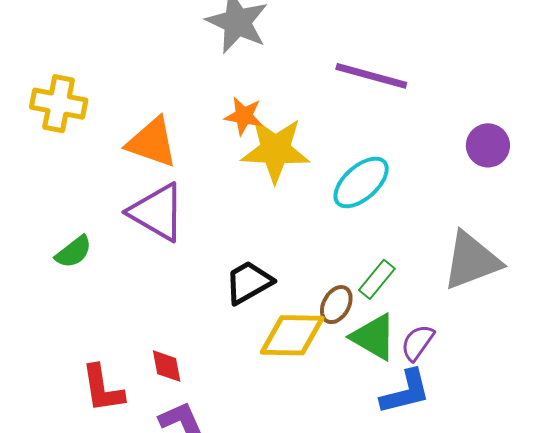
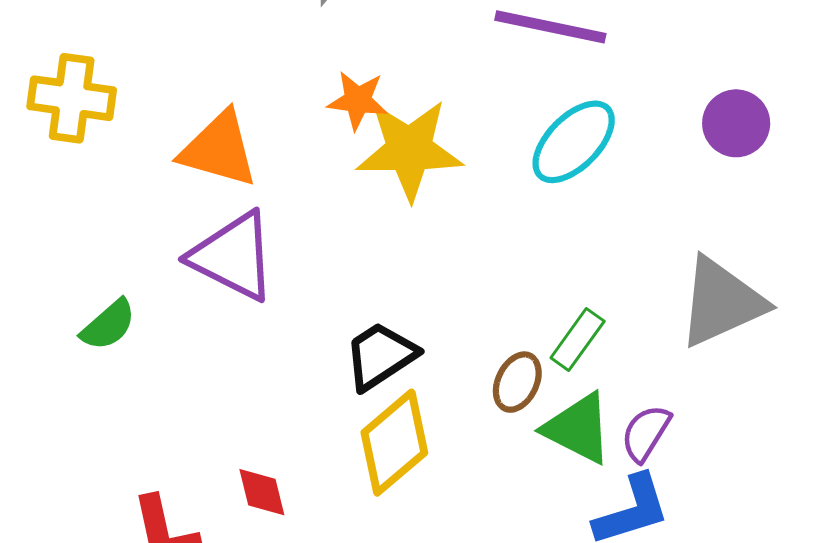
cyan ellipse: (361, 182) -> (574, 142), moved
yellow diamond: (292, 335) -> (394, 443), moved, turned -38

